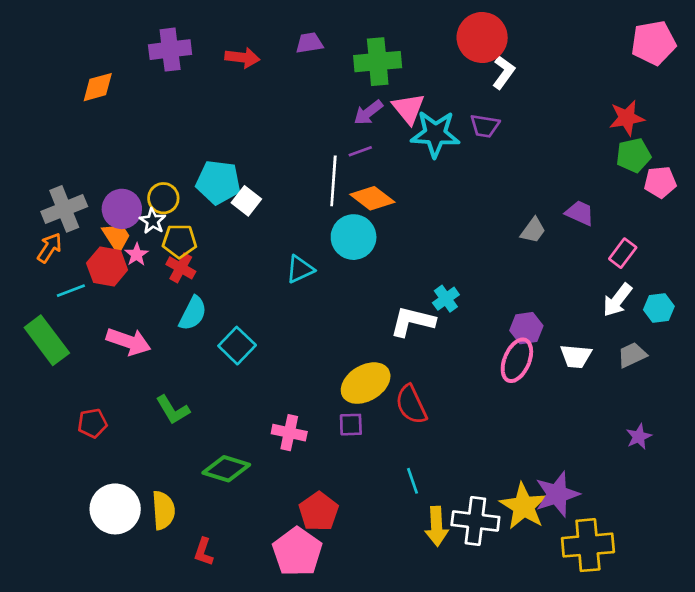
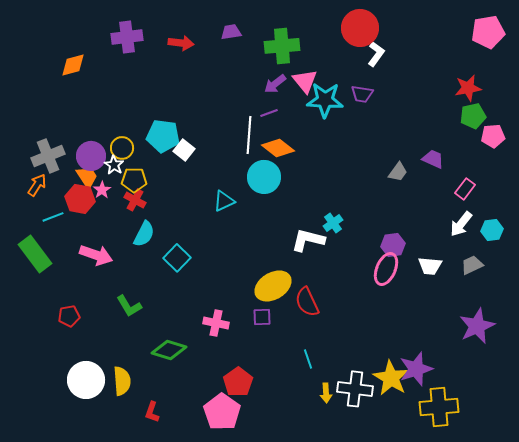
purple star: (639, 437) -> (477, 326), size x1.8
yellow arrow: (437, 526) -> (326, 393), size x0.7

